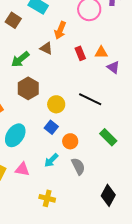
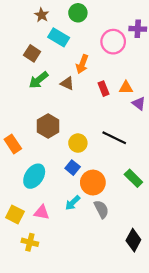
green arrow: (20, 59) -> (38, 80), moved
orange circle: (70, 141) -> (93, 183), size x1.5
yellow cross: (47, 198) -> (30, 242), moved

